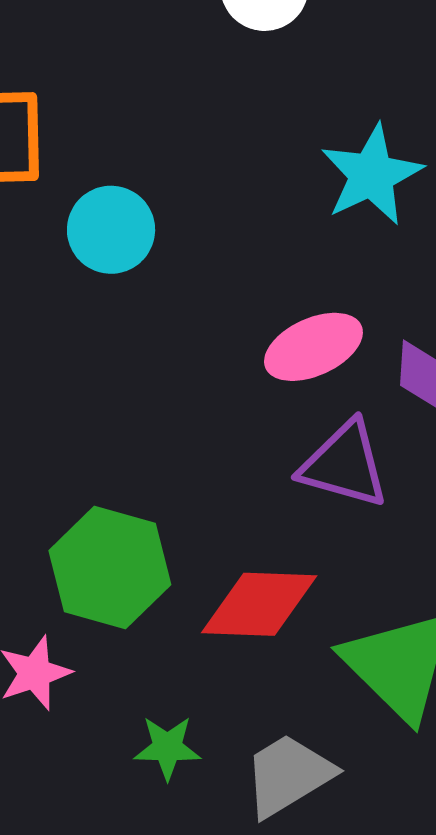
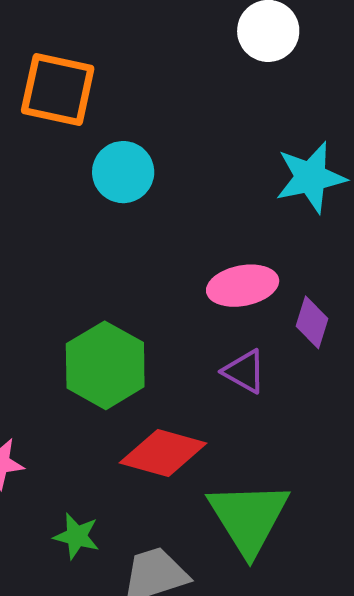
purple triangle: (344, 465) -> (244, 371), size x0.7
green hexagon: (110, 568) -> (105, 365), moved

